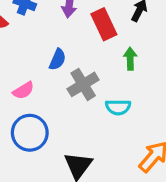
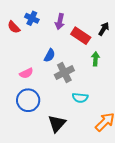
red rectangle: (104, 24) -> (81, 36), turned -36
cyan semicircle: (118, 107) -> (80, 98), moved

